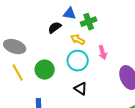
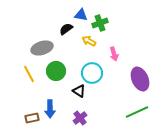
gray ellipse: (15, 47) -> (42, 48), moved, turned -35
cyan circle: (78, 61) -> (92, 73), moved
black triangle: (81, 89) -> (79, 91), moved

